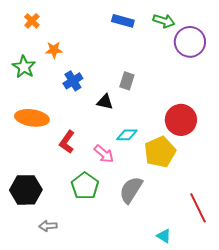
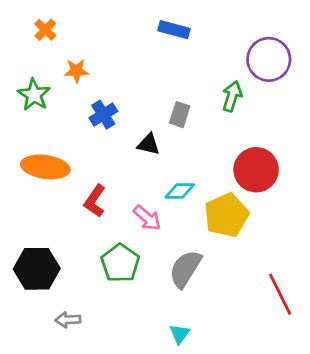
green arrow: (164, 21) -> (232, 96), moved, turned -90
cyan triangle: (164, 236) -> (180, 334), moved, turned 35

